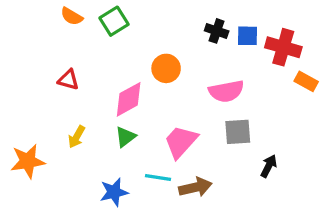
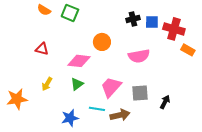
green square: (114, 21) -> (70, 13), turned -36
black cross: (217, 31) -> (133, 19), turned -32
pink diamond: (129, 99) -> (79, 61), turned 35
gray square: (238, 132) -> (140, 93), moved

